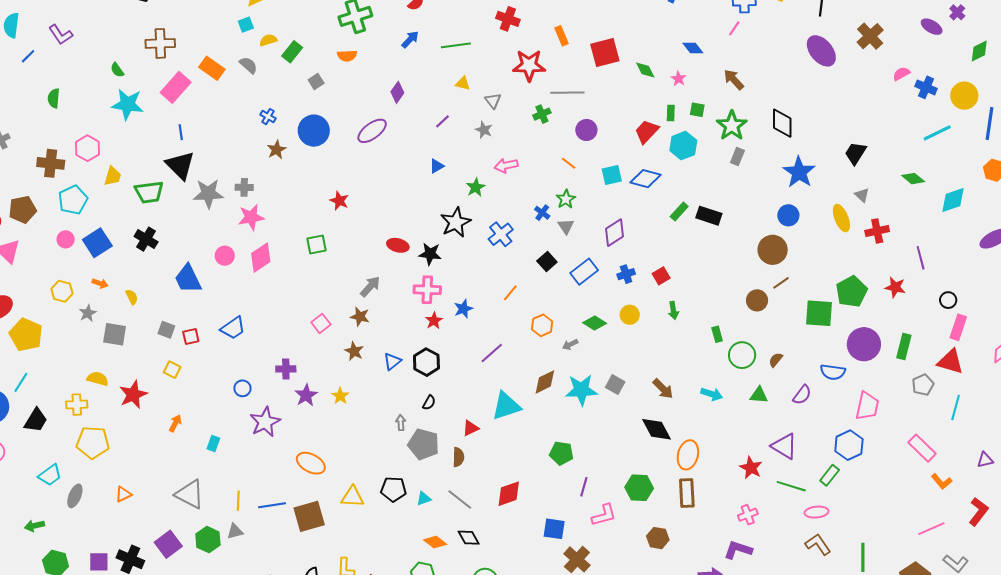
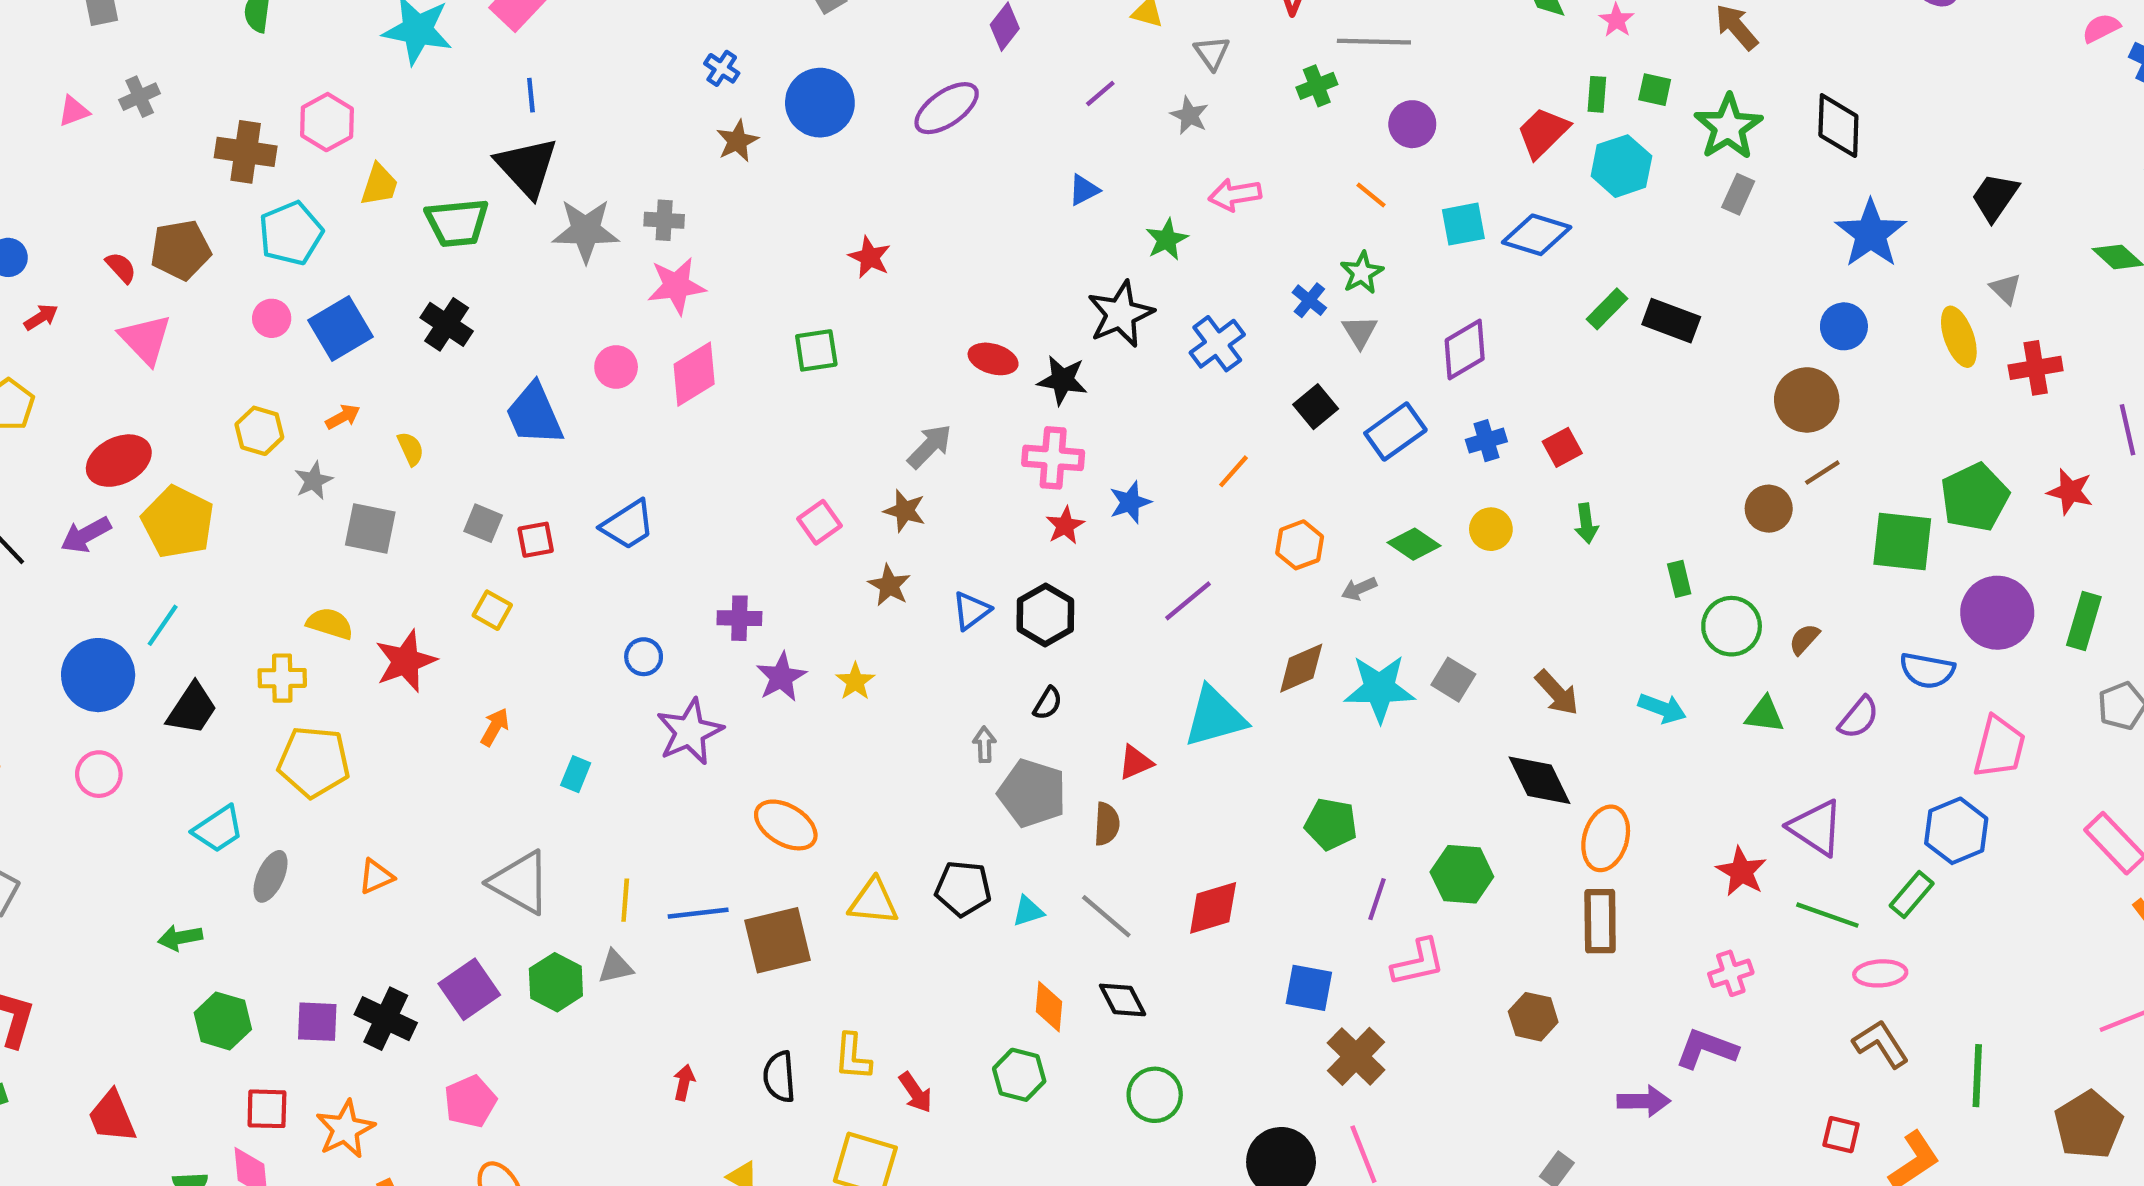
orange arrow: (100, 283) -> (343, 417), turned -49
green hexagon: (639, 488) -> (1462, 874), moved
orange diamond: (435, 542) -> (1049, 1007), turned 55

